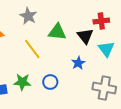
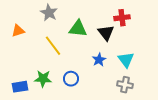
cyan triangle: (106, 49) -> (126, 60), moved
gray cross: (104, 88) -> (125, 85), size x0.7

